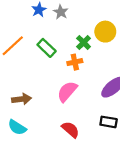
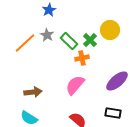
gray star: (61, 12) -> (47, 35), moved
green rectangle: (47, 48) -> (69, 41), moved

